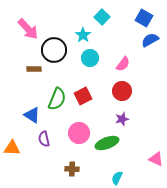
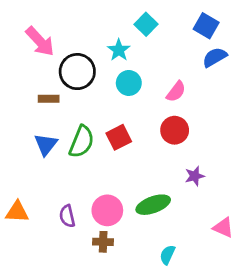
blue triangle: (32, 115) -> (46, 145), moved, turned 36
purple star: (122, 119) -> (195, 176), moved
pink circle: (79, 133) -> (107, 210), moved
purple semicircle: (44, 139) -> (67, 216), moved

